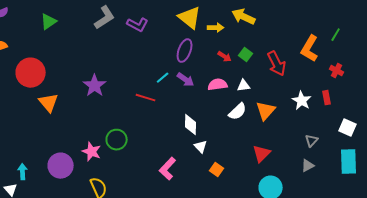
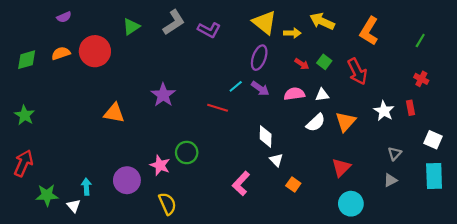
green triangle: (49, 22) -> (131, 27), moved
orange L-shape: (310, 49) -> (369, 31), moved
red circle: (31, 73) -> (95, 51), moved
orange triangle: (49, 103) -> (114, 113), turned -40

